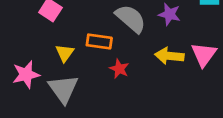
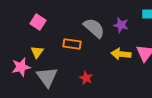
yellow triangle: (65, 53) -> (37, 52), moved
red star: (119, 69) -> (86, 78), moved

